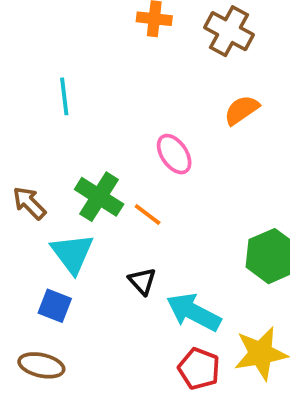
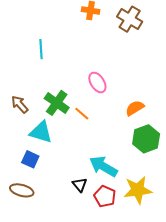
orange semicircle: (242, 110) -> (135, 108), moved
cyan triangle: (72, 253) -> (41, 132), turned -40
black triangle: (142, 281) -> (80, 185), moved

